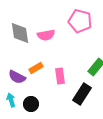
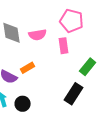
pink rectangle: (60, 76) -> (64, 46), moved

